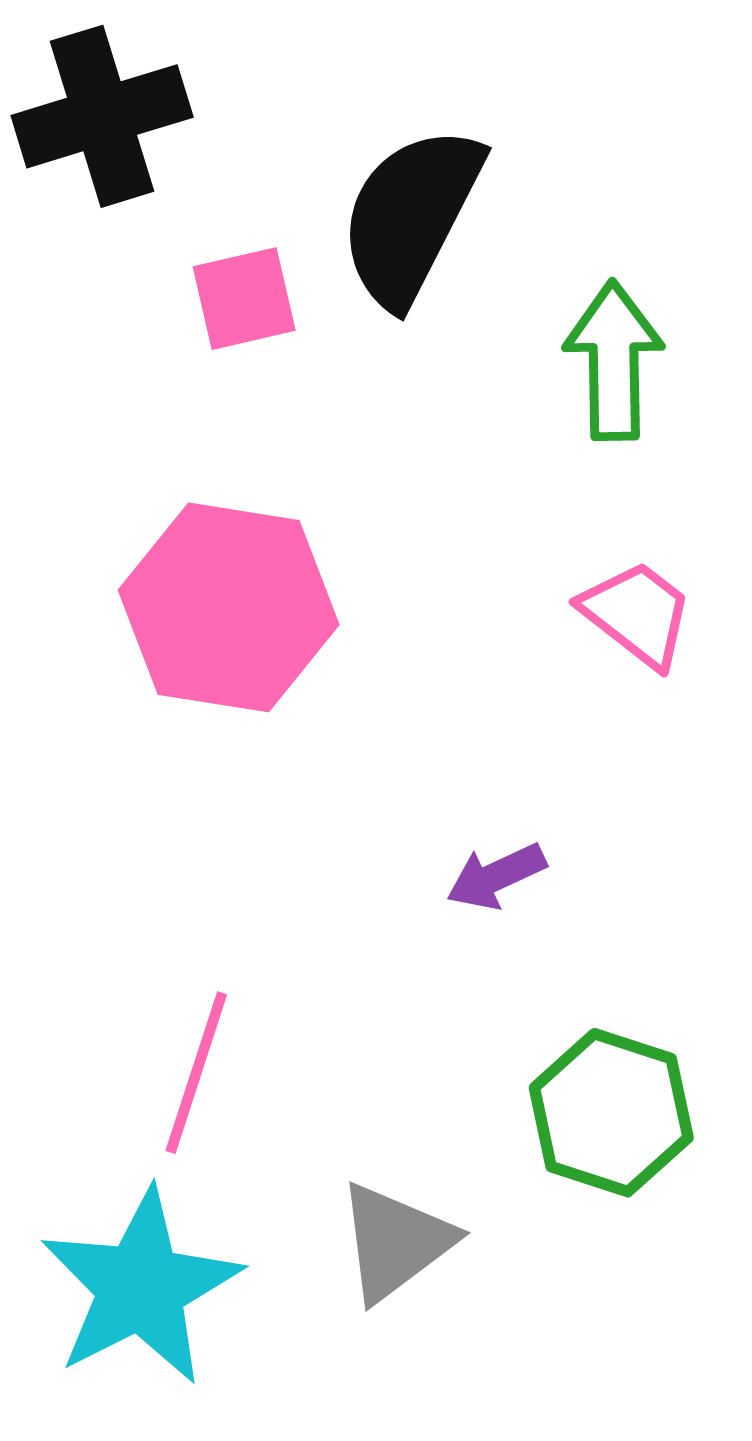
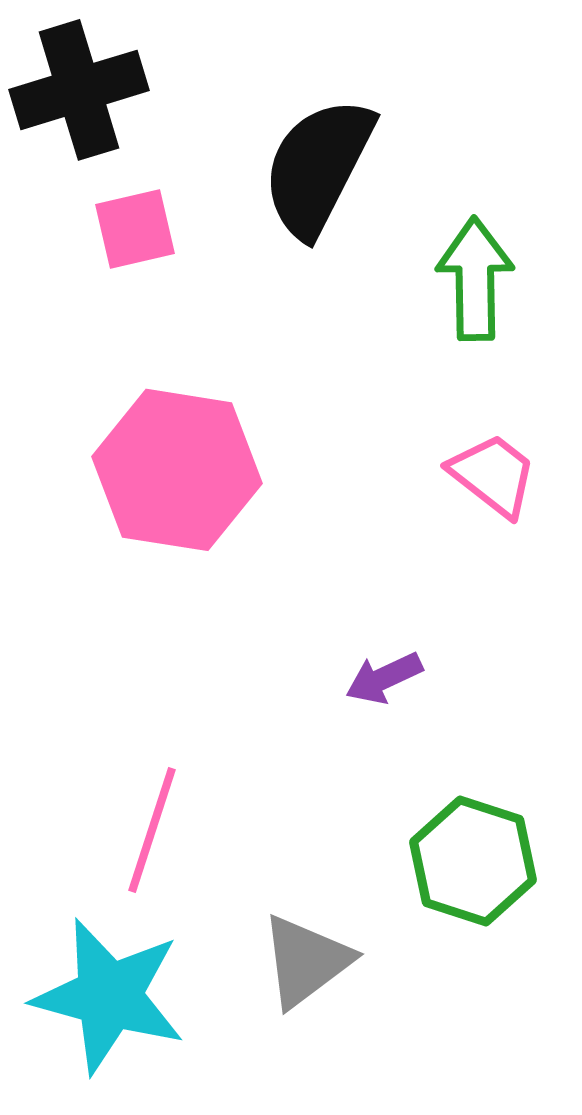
pink square: (244, 299) -> (135, 229), moved
cyan star: (141, 1287) -> (109, 996), turned -30

